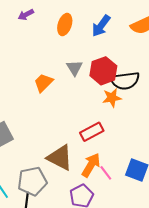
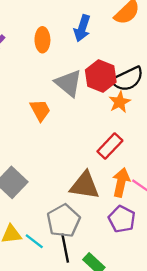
gray triangle: (74, 68) -> (68, 83), size x1.5
orange trapezoid: (43, 83) -> (40, 110), turned 125

